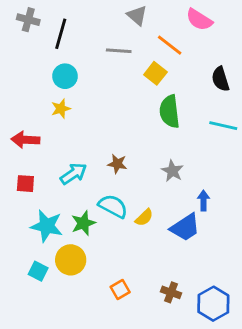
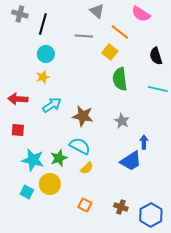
brown star: (117, 164) -> (83, 116), size x1.5
cyan arrow: (73, 174) -> (52, 105), moved
yellow semicircle: (144, 217) -> (87, 168), moved
orange square: (120, 290) -> (85, 205), turned -32

